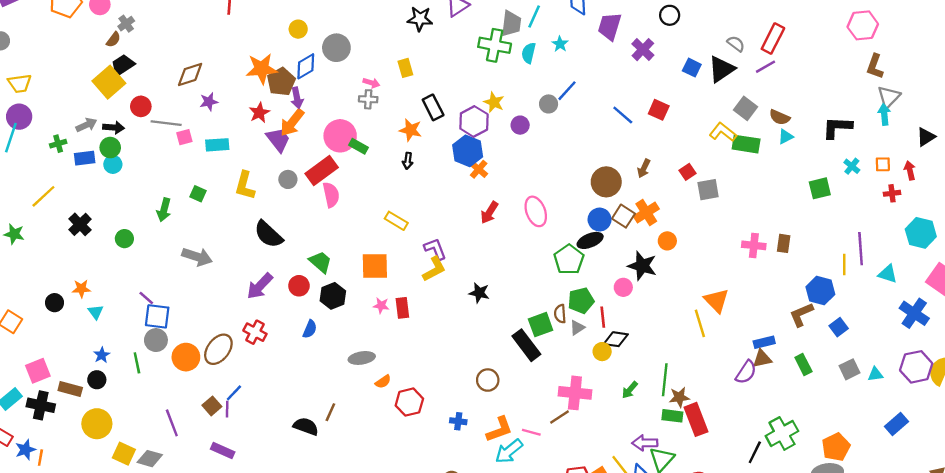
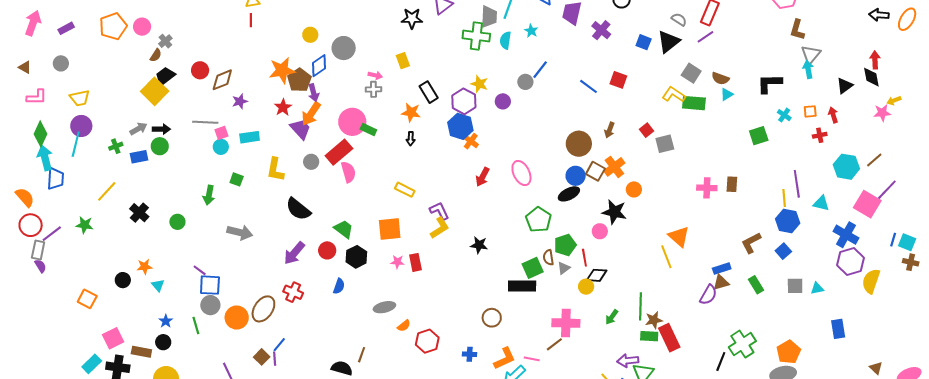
red circle: (141, 106) -> (200, 70), moved
cyan circle: (113, 164) -> (221, 147), moved
green pentagon: (569, 260) -> (539, 220), moved
blue hexagon: (820, 291) -> (788, 221), moved
black rectangle: (526, 345) -> (522, 286), turned -48
purple hexagon: (916, 367) -> (851, 262), moved
gray square: (850, 369) -> (795, 286), turned 30
blue rectangle: (897, 424) -> (838, 329), turned -54

